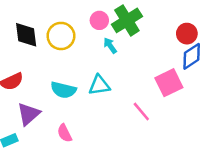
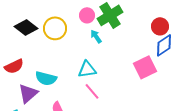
black diamond: (26, 35) -> (26, 27), turned -45
cyan semicircle: (63, 90) -> (46, 78), moved
pink line: (141, 112) -> (92, 91), moved

